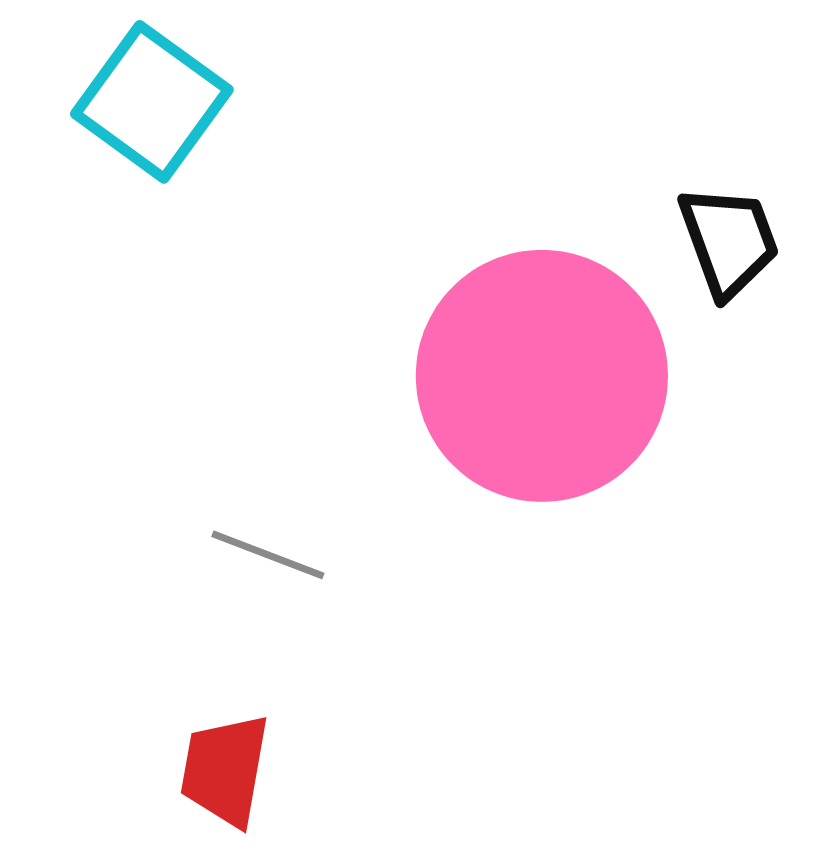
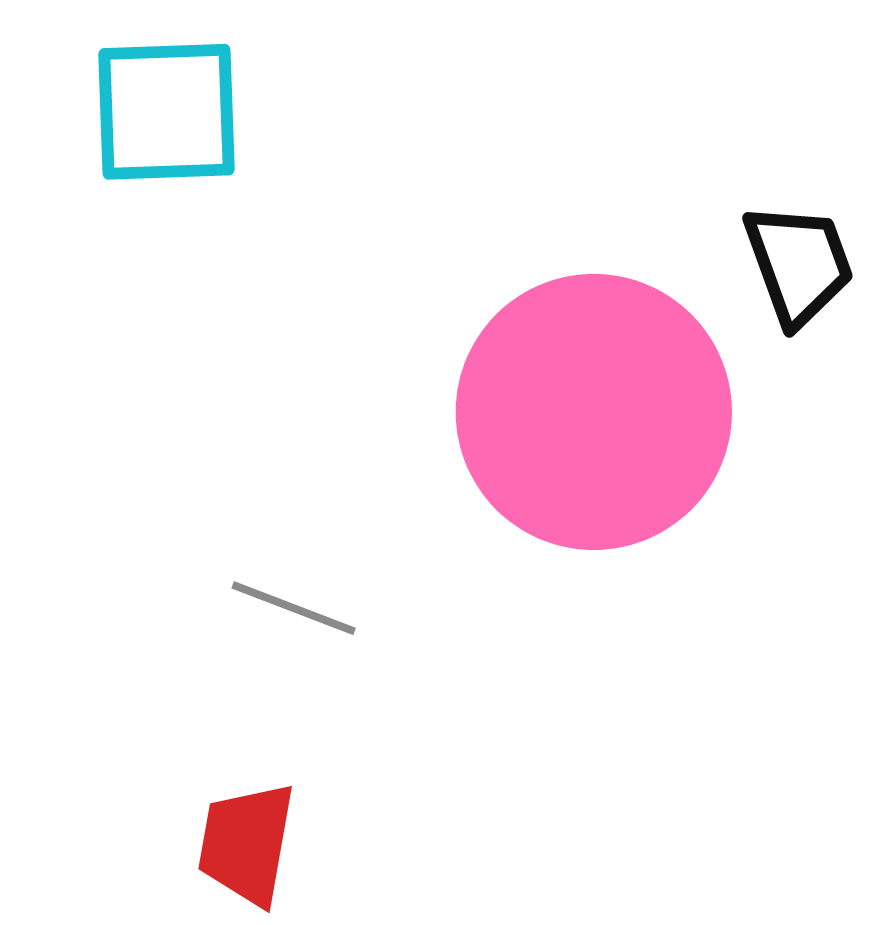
cyan square: (152, 102) -> (167, 112), turned -38

